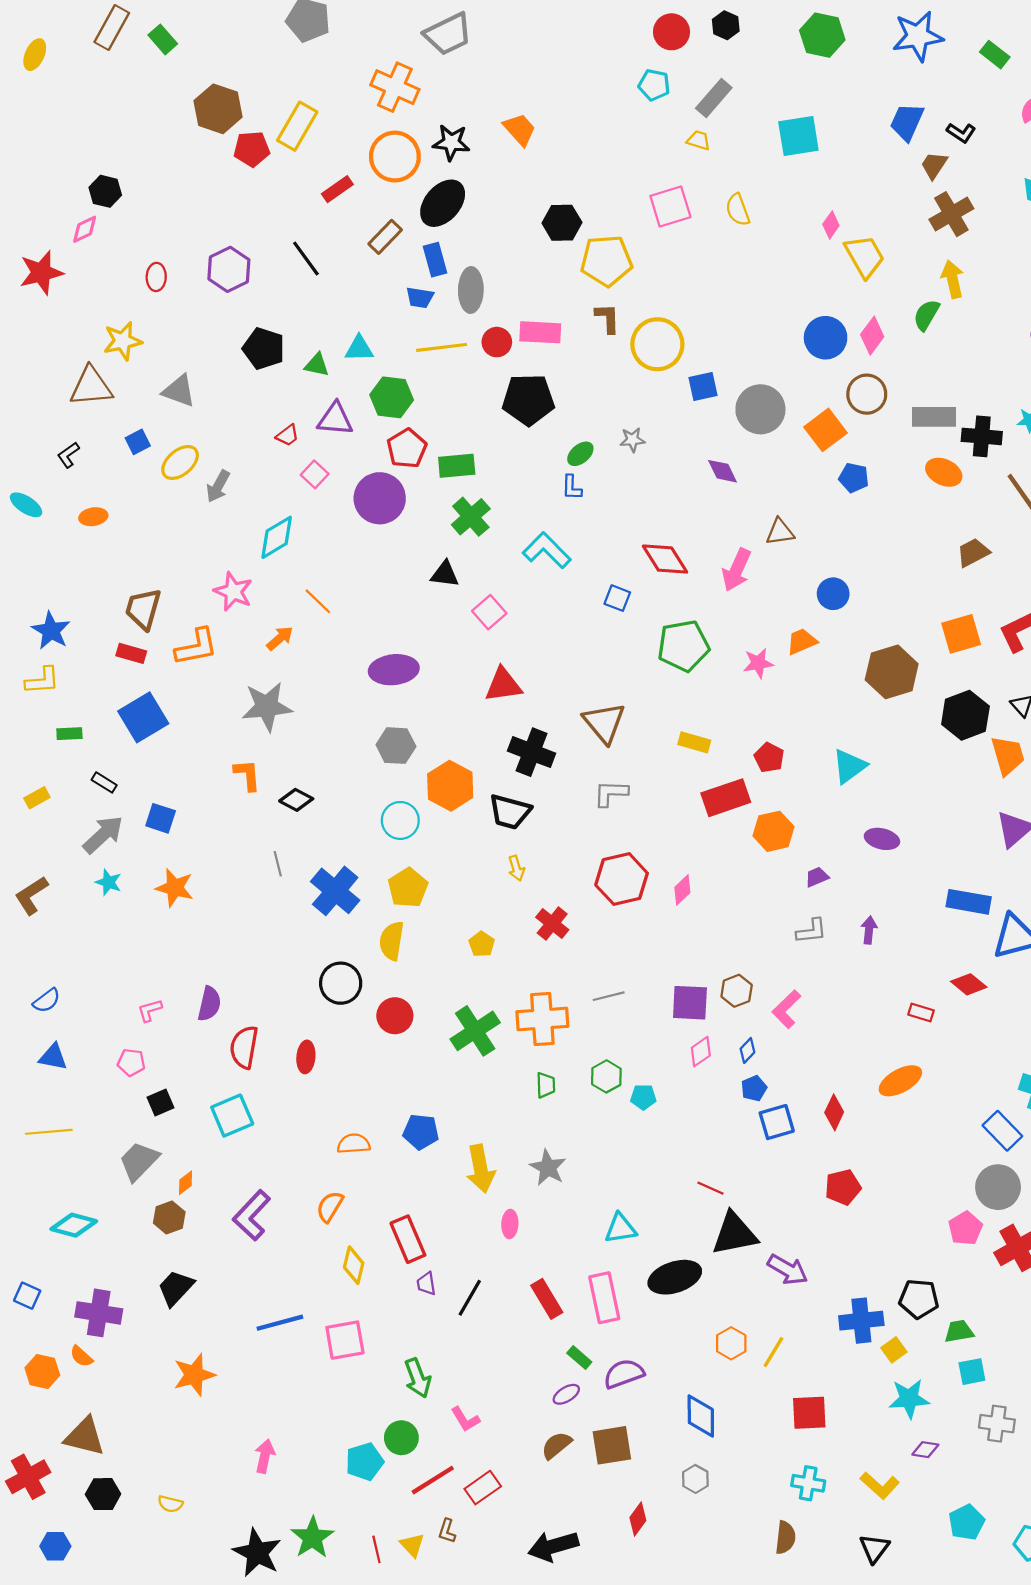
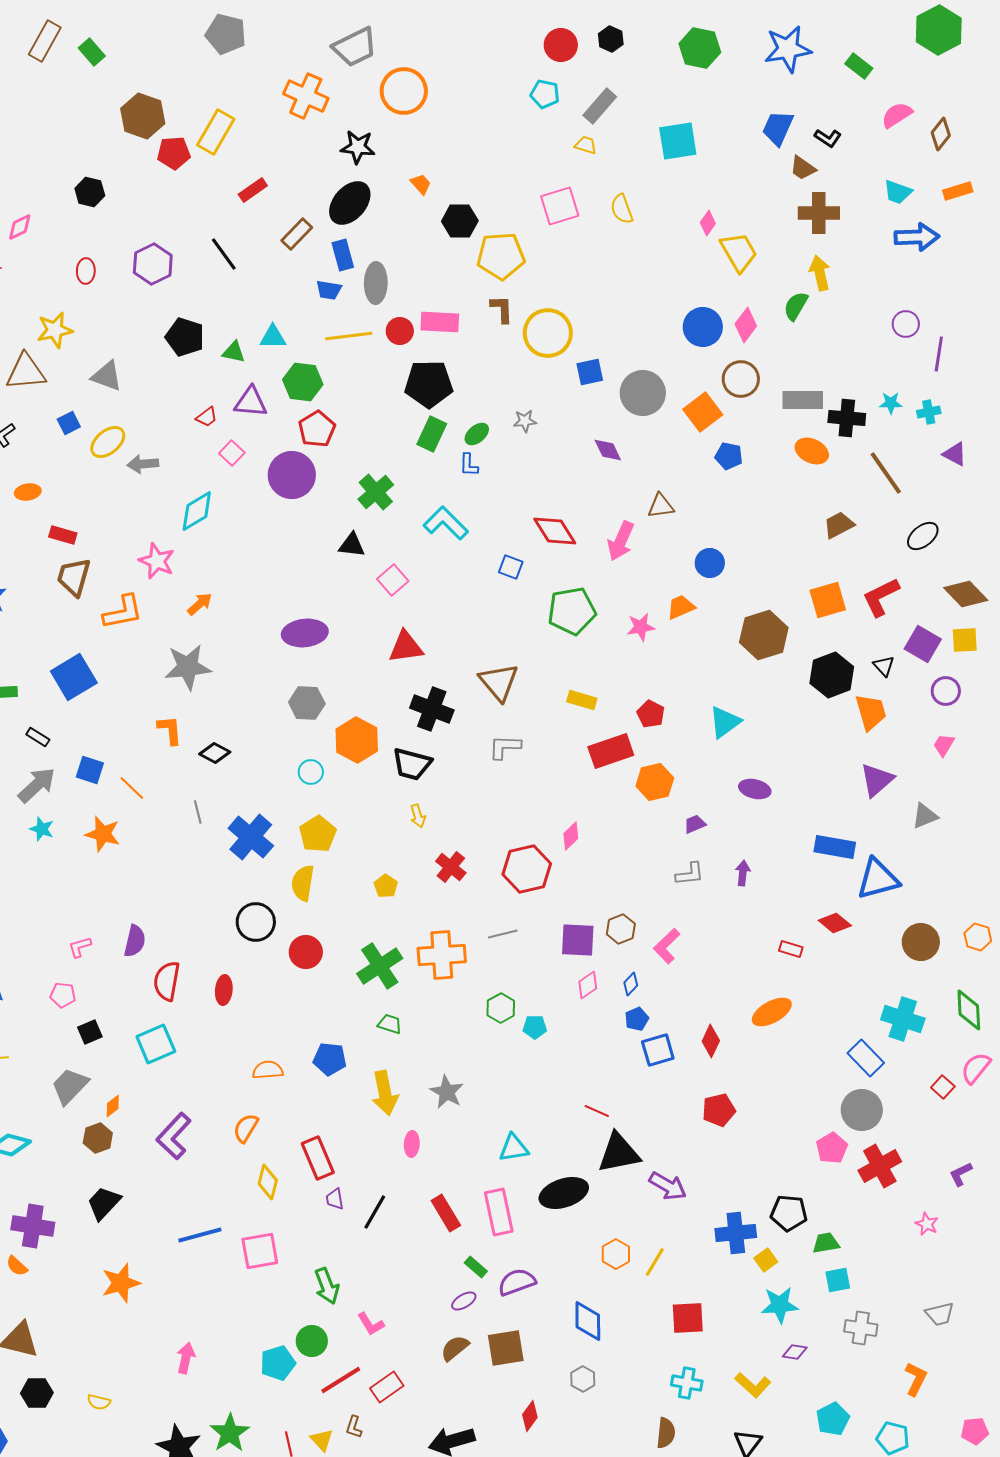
orange trapezoid: (520, 129) -> (421, 184), moved, size x0.7
orange circle: (395, 157) -> (404, 91), moved
brown trapezoid: (934, 165) -> (803, 168), turned -88
black hexagon: (105, 191) -> (90, 192), moved
brown cross: (951, 214) -> (819, 213), turned 30
green rectangle: (457, 466) -> (432, 434), moved, turned -60
gray arrow: (218, 486) -> (143, 464), turned 56
orange line: (318, 601) -> (132, 788), moved
red rectangle: (131, 653) -> (63, 535), moved
cyan circle: (400, 820) -> (311, 772), size x0.7
red hexagon: (622, 879) -> (527, 869), moved
green trapezoid: (546, 1085) -> (390, 1024), moved, turned -70

